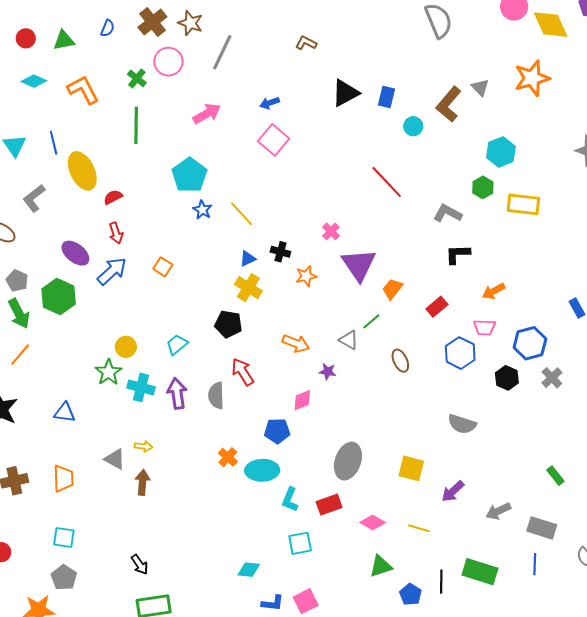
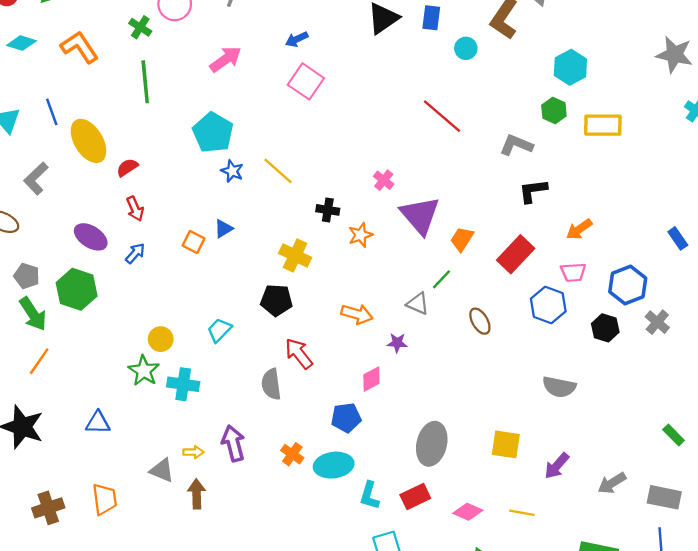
blue triangle: (248, 259) -> (223, 229), moved
blue arrow: (112, 271) -> (135, 253), size x0.6
red rectangle: (437, 307) -> (516, 254), size x1.5
purple arrow: (177, 393) -> (233, 443), moved

